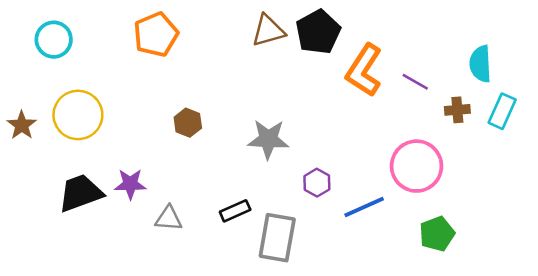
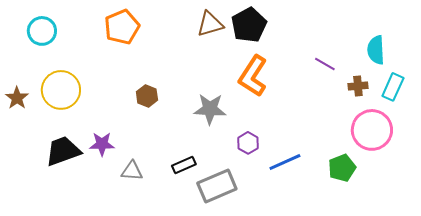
orange L-shape: (364, 70) -> (253, 76), moved
pink circle: (416, 166) -> (372, 130), moved
green pentagon: (437, 234) -> (342, 168), moved
gray rectangle: (277, 238) -> (217, 186), turned 57

